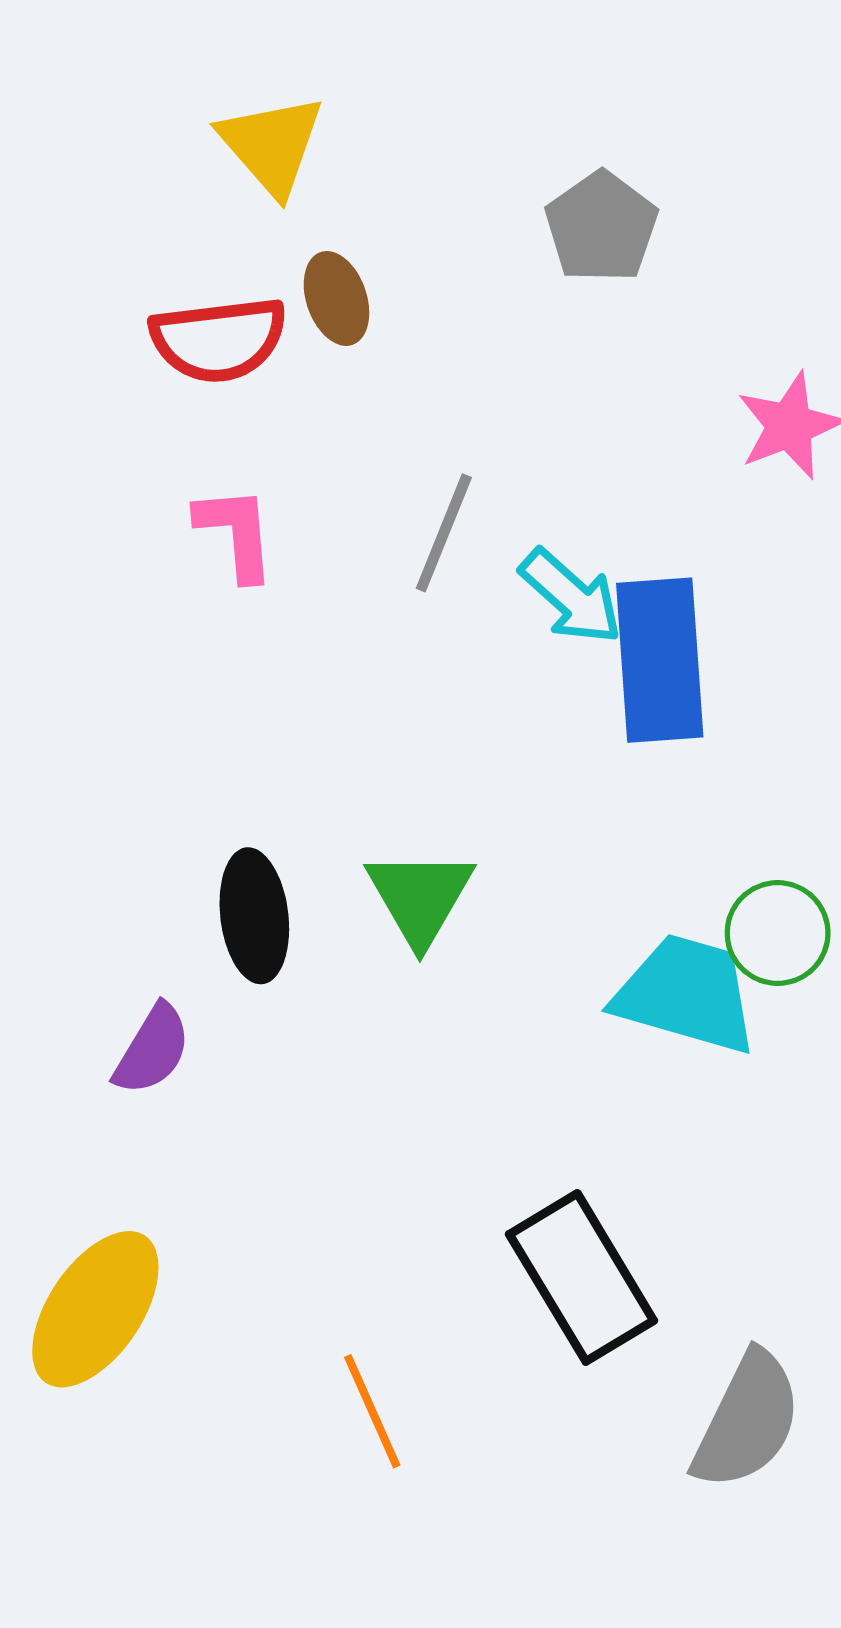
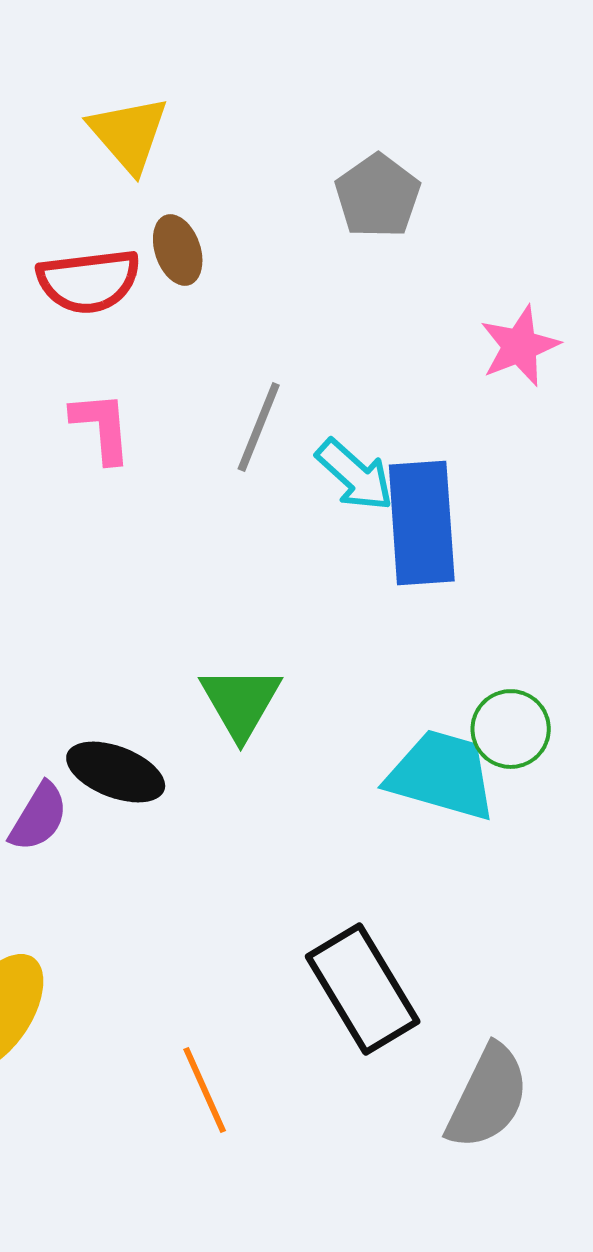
black ellipse: (254, 916) -> (116, 772), moved, turned -62

